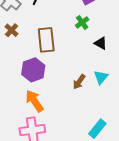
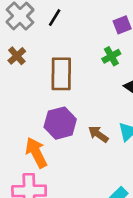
purple hexagon: (33, 70) -> (60, 123), moved
brown arrow: (79, 82) -> (98, 134), turned 84

